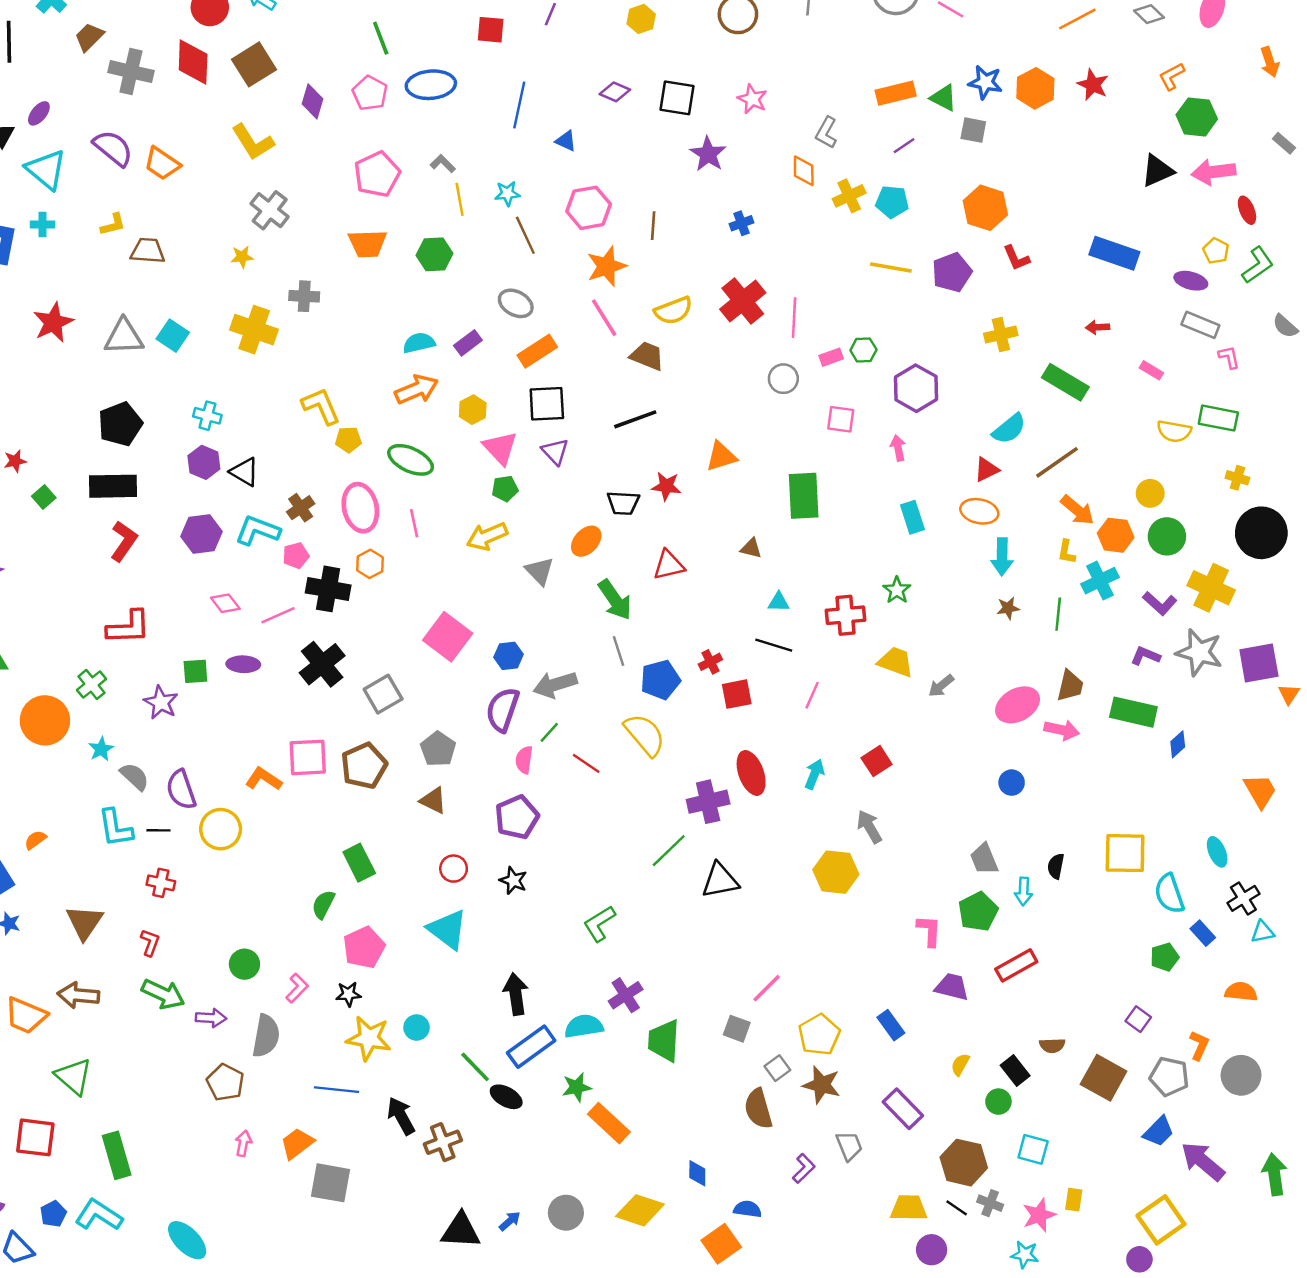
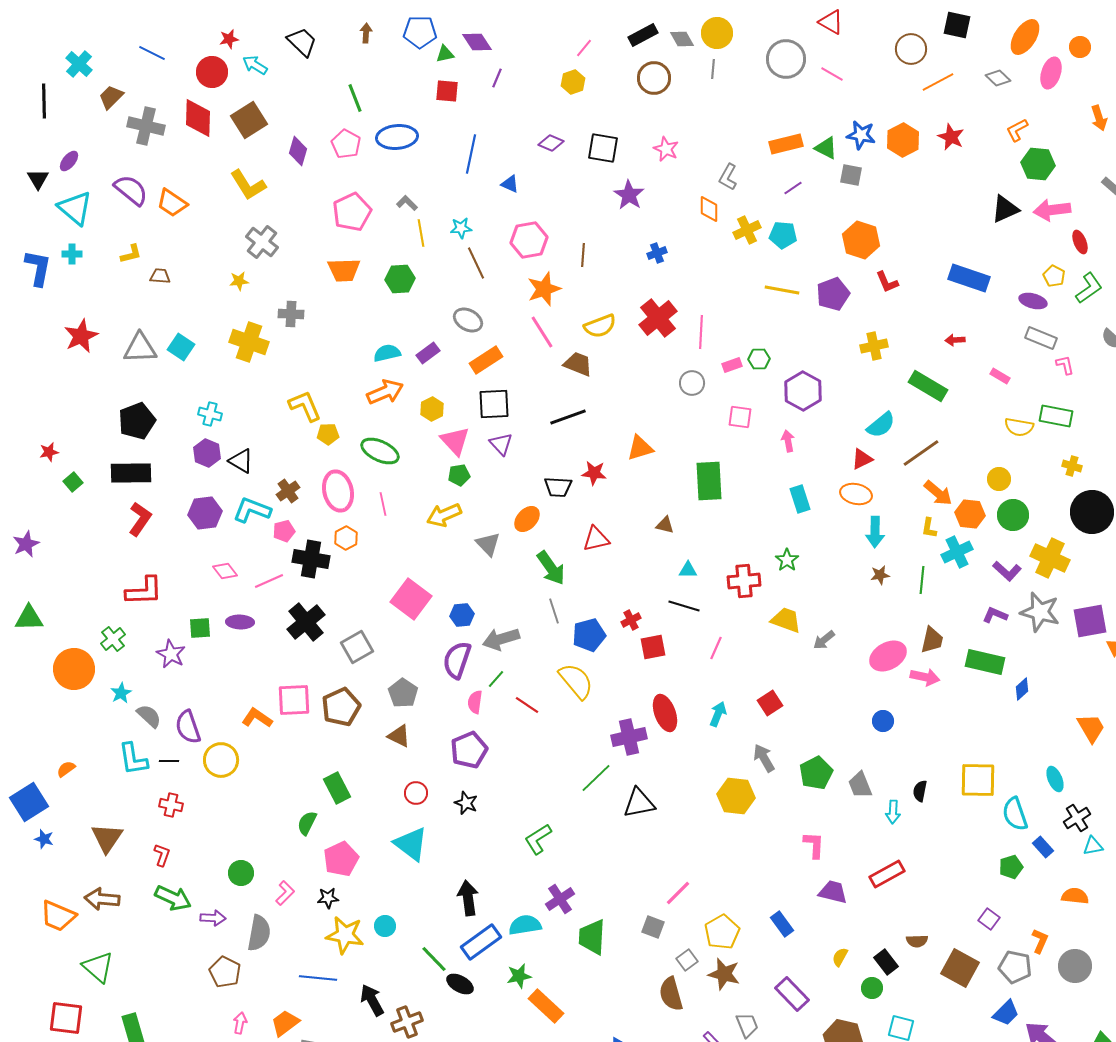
brown trapezoid: (148, 251) -> (160, 276), size x0.7
green pentagon: (978, 912) -> (816, 773), moved

